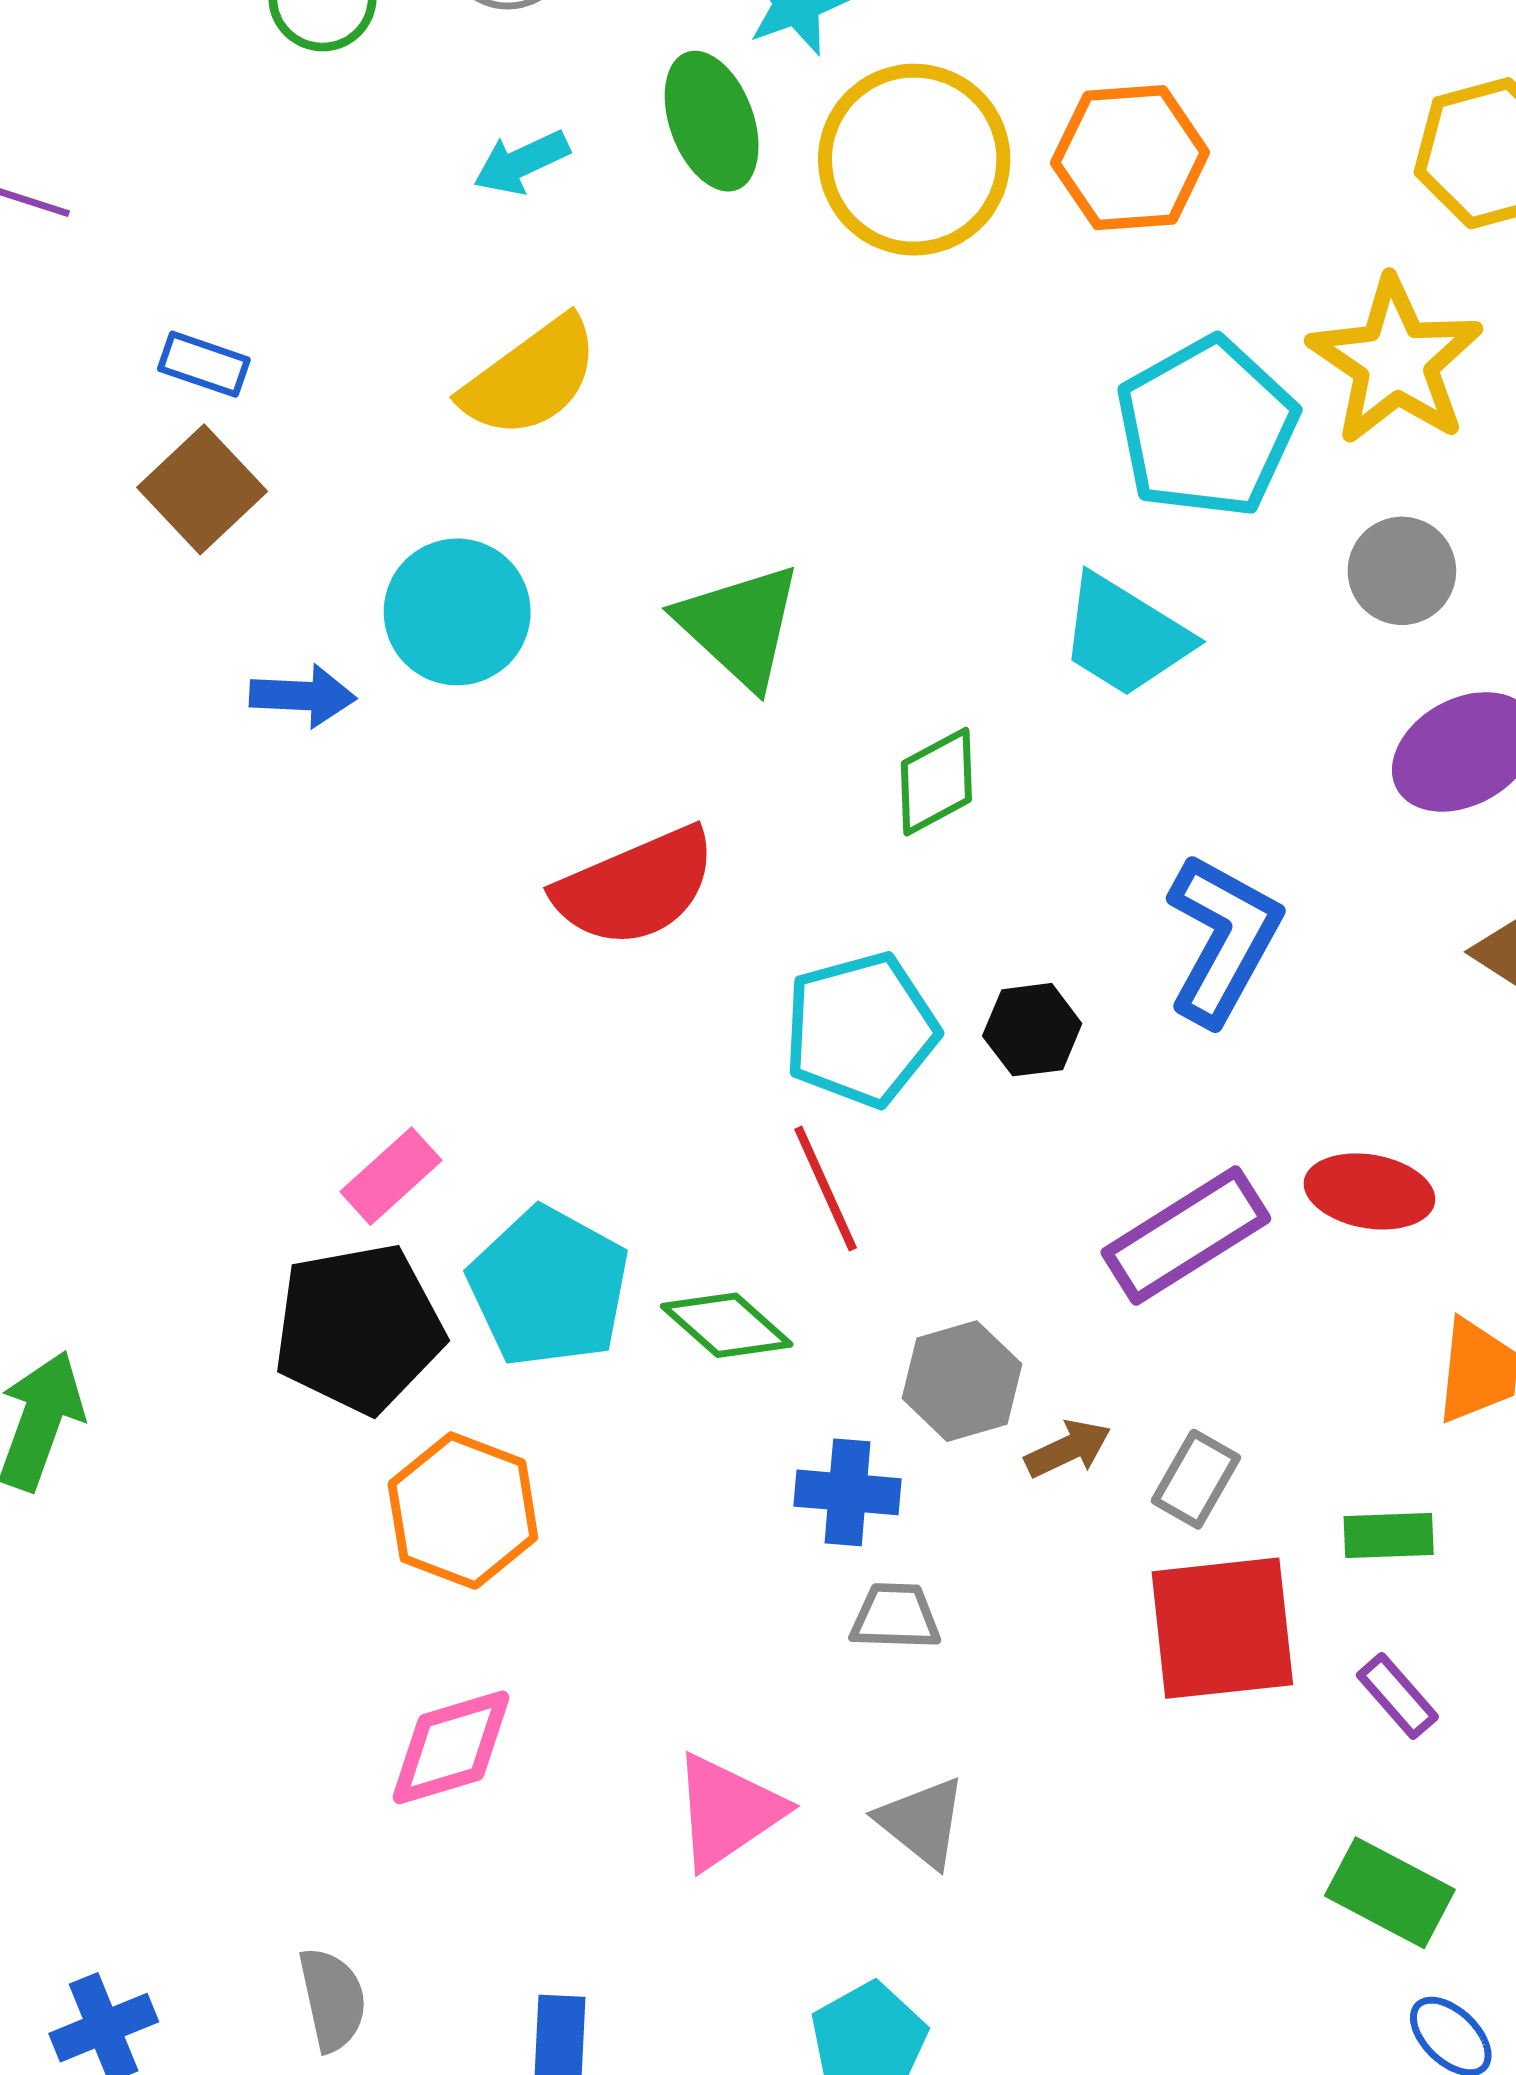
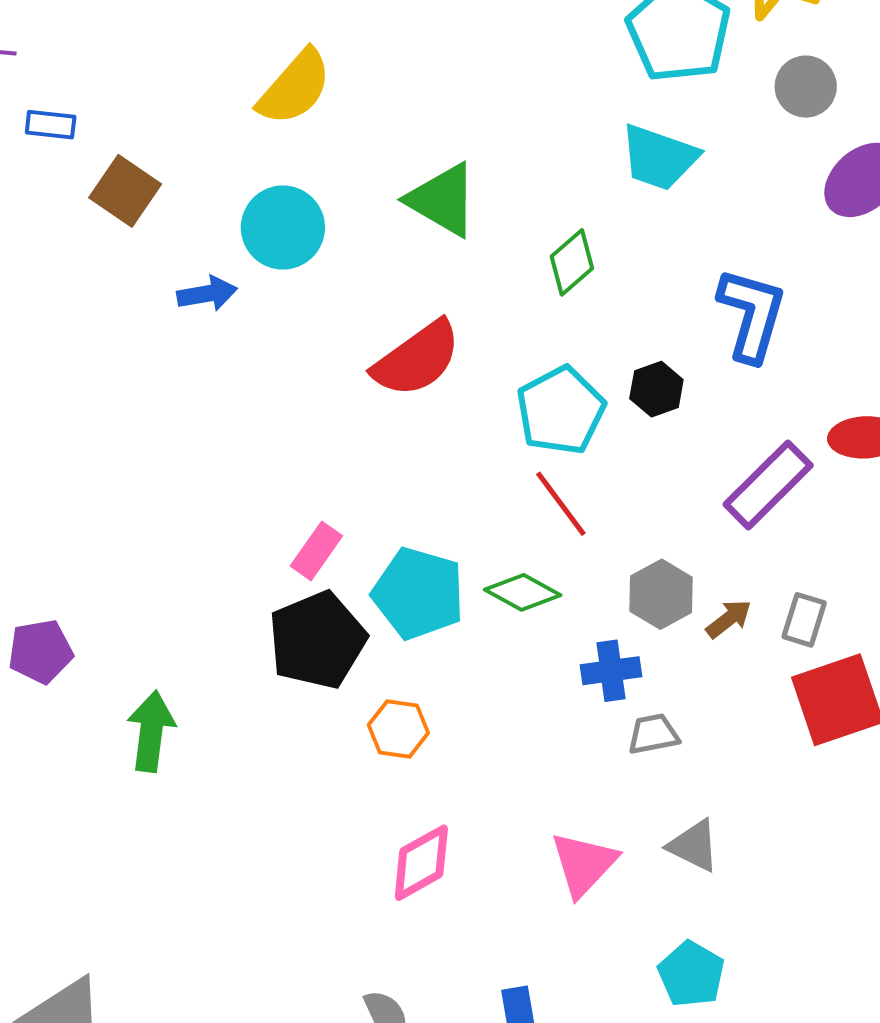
blue rectangle: (204, 364) -> (51, 125), moved
orange hexagon: (463, 1511) -> (398, 729), size x0.7

